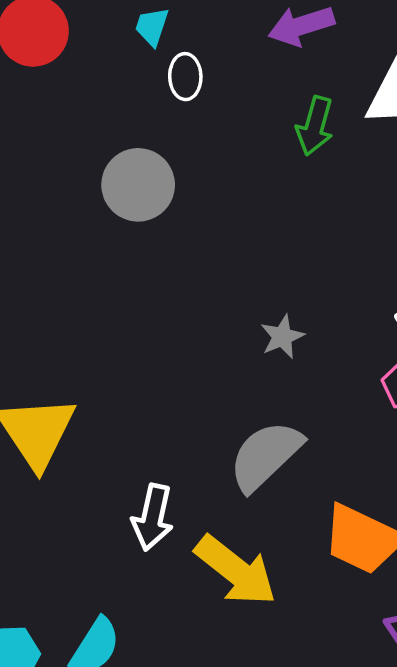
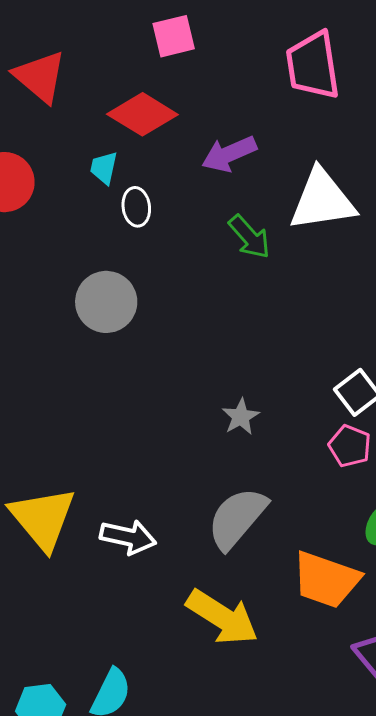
green arrow: (315, 126) -> (249, 237), turned -51
white arrow: (153, 517) -> (128, 537), moved, turned -84

